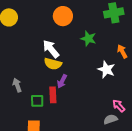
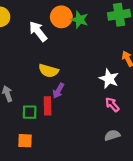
green star: (88, 39) -> (80, 20), moved
white arrow: (51, 49) -> (38, 31), moved
pink arrow: (119, 106) -> (112, 105), moved

